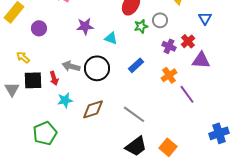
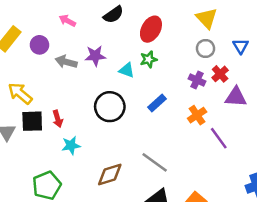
gray circle: (160, 20) -> (206, 48), moved
green star: (141, 26) -> (149, 59), moved
purple circle: (39, 28) -> (39, 45), moved
yellow arrow: (23, 57) -> (20, 93), size x1.5
gray arrow: (71, 66) -> (66, 62), moved
brown diamond: (93, 109) -> (110, 175), moved

